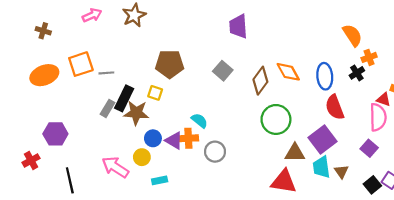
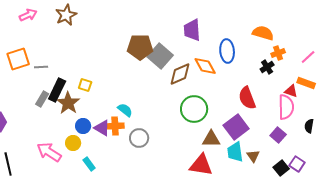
purple trapezoid: (238, 26) -> (192, 30), moved
orange semicircle: (352, 35) -> (263, 33), turned -40
brown pentagon: (170, 64) -> (140, 47), moved
gray square: (223, 71) -> (160, 56), moved, size x1.4
blue ellipse: (325, 76) -> (227, 51), moved
brown diamond: (260, 81) -> (180, 74), turned 30
brown star: (136, 113) -> (68, 103), turned 30
cyan rectangle: (160, 180) -> (89, 164), turned 64

